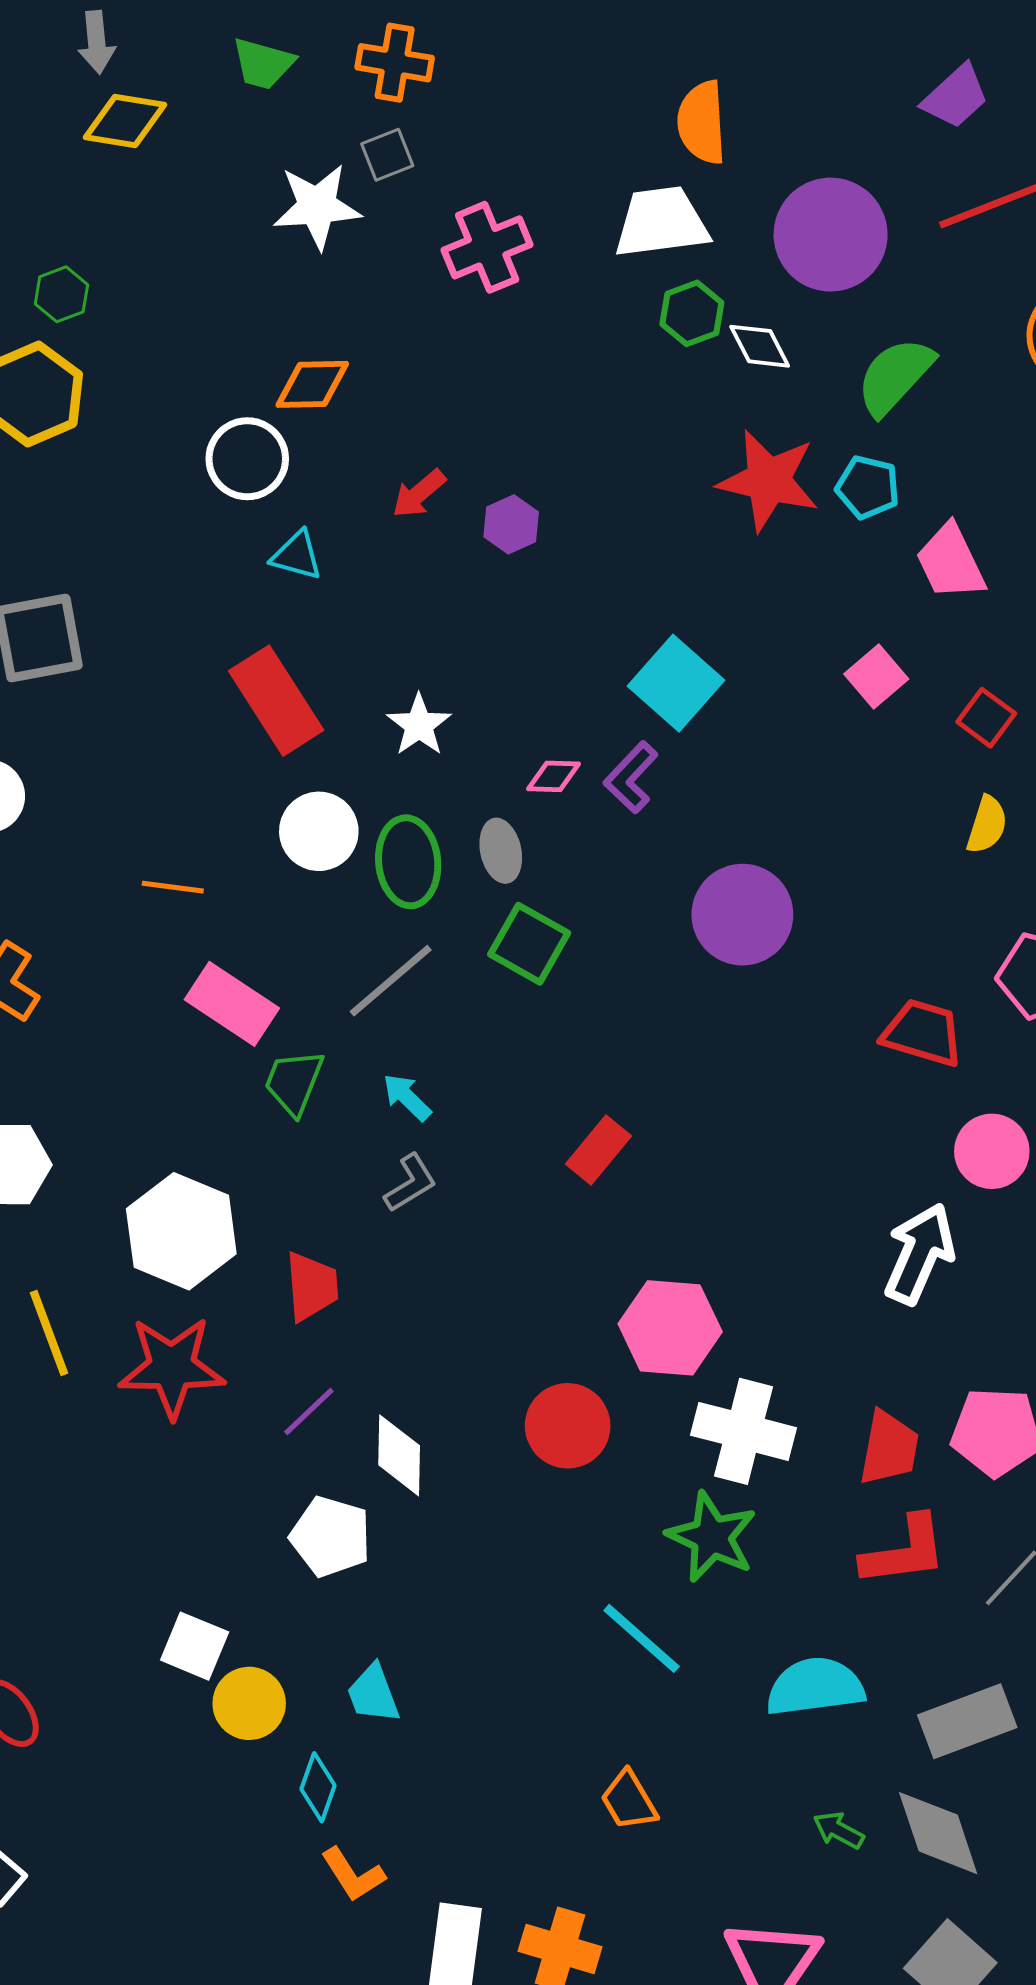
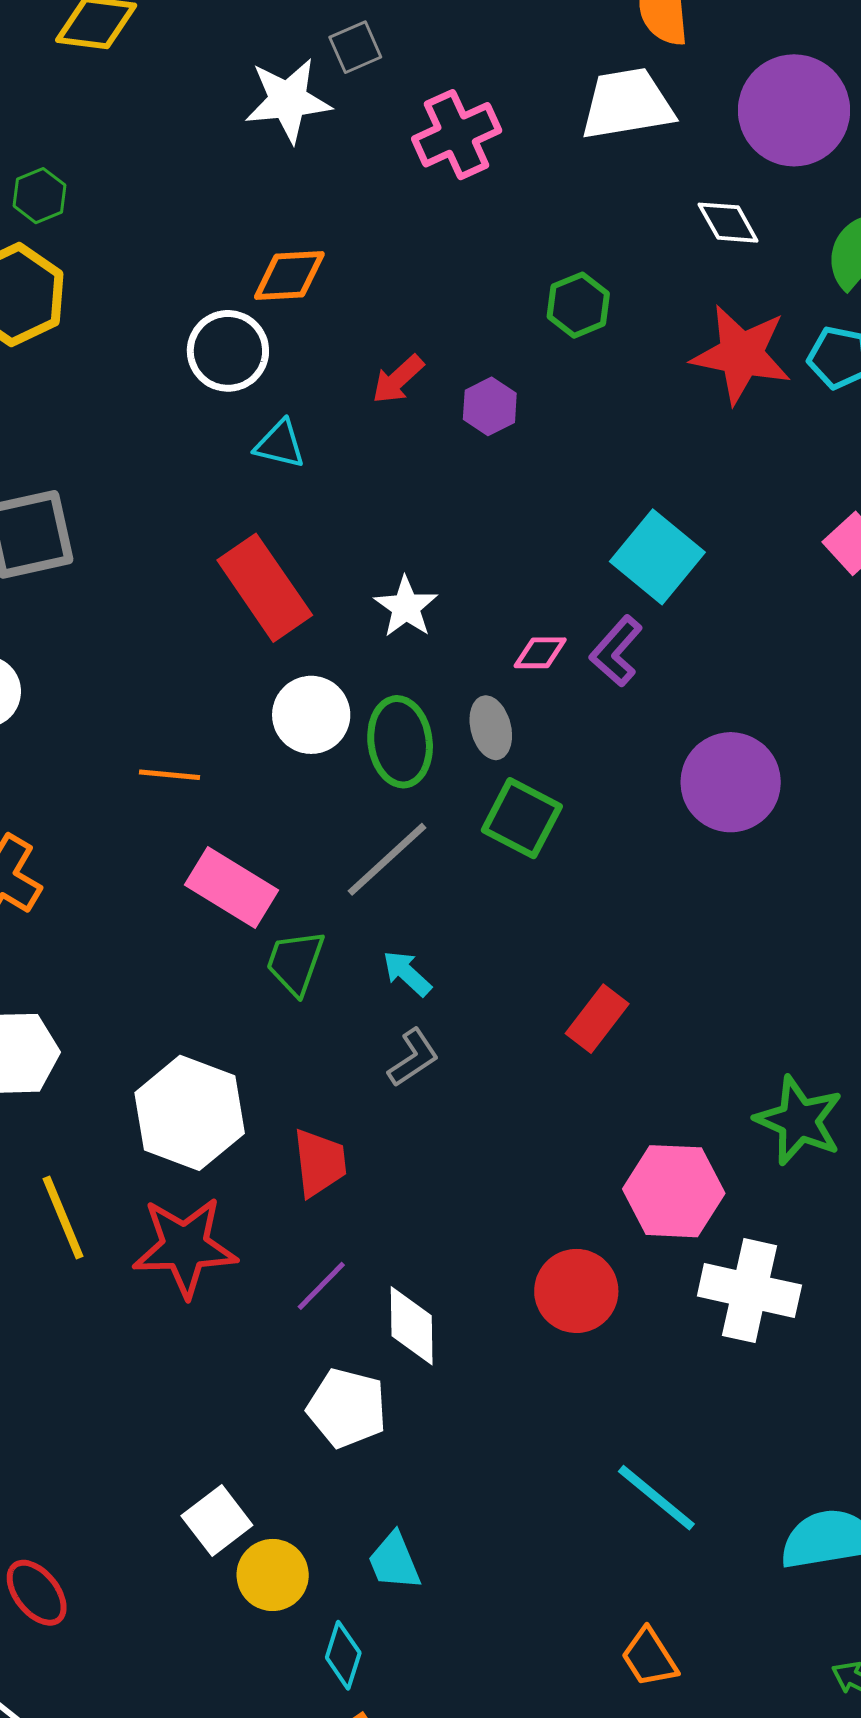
green hexagon: (692, 313) -> (578, 305), moved
green star: (712, 1537) -> (799, 1121), moved
white square: (195, 1646) -> (217, 1521), turned 32

